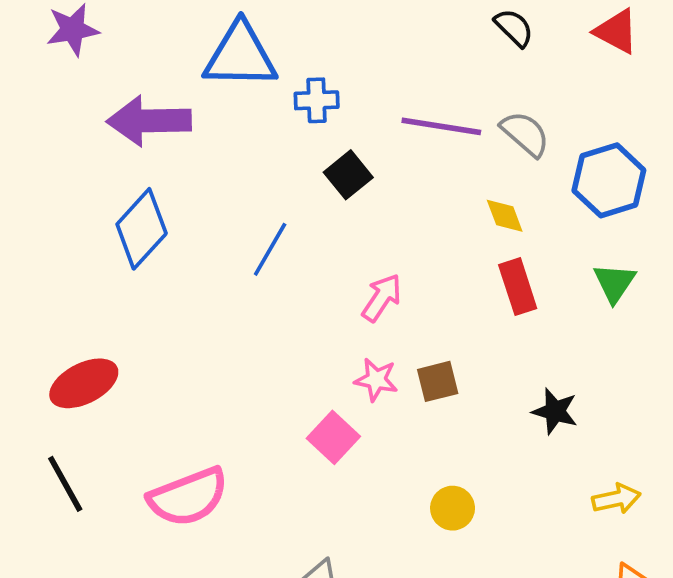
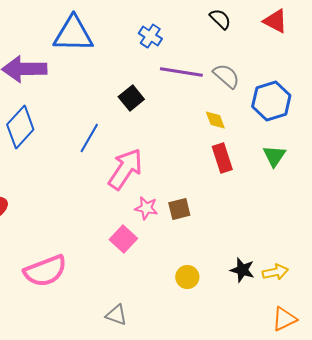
blue cross: (317, 100) -> (150, 36), moved, turned 35
pink arrow: (382, 298) -> (125, 169), moved, size x1.6
black star: (555, 411) -> (242, 270), moved

